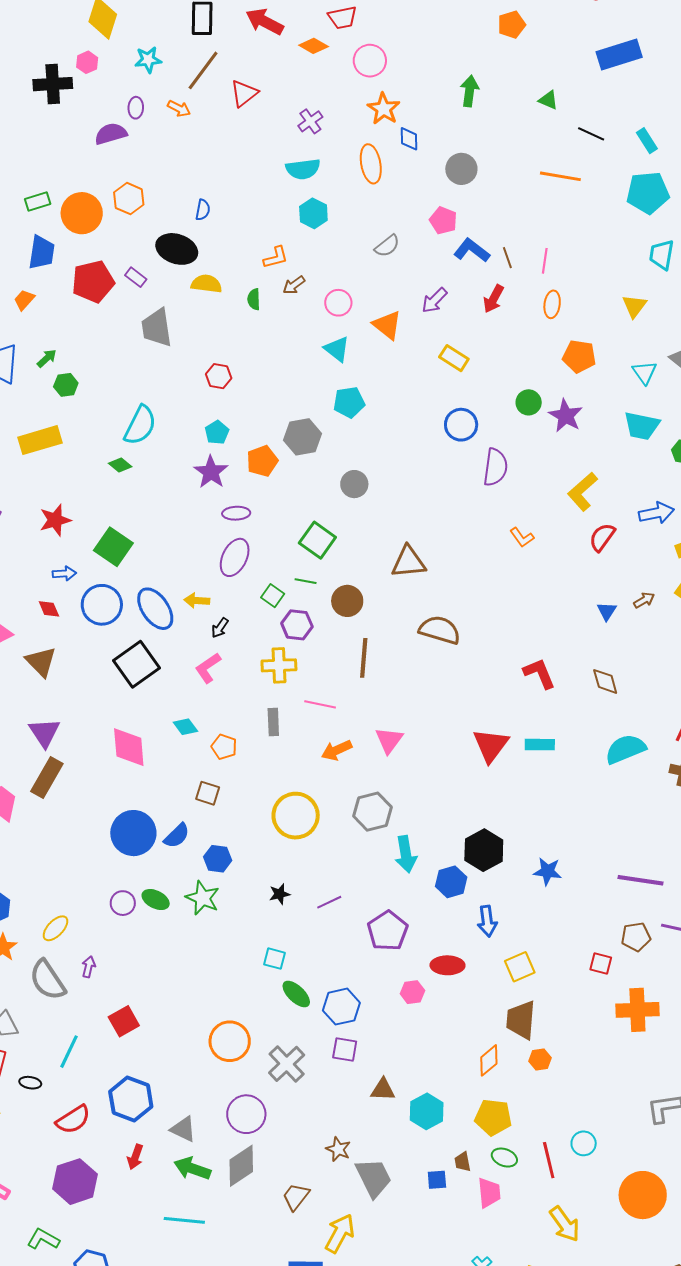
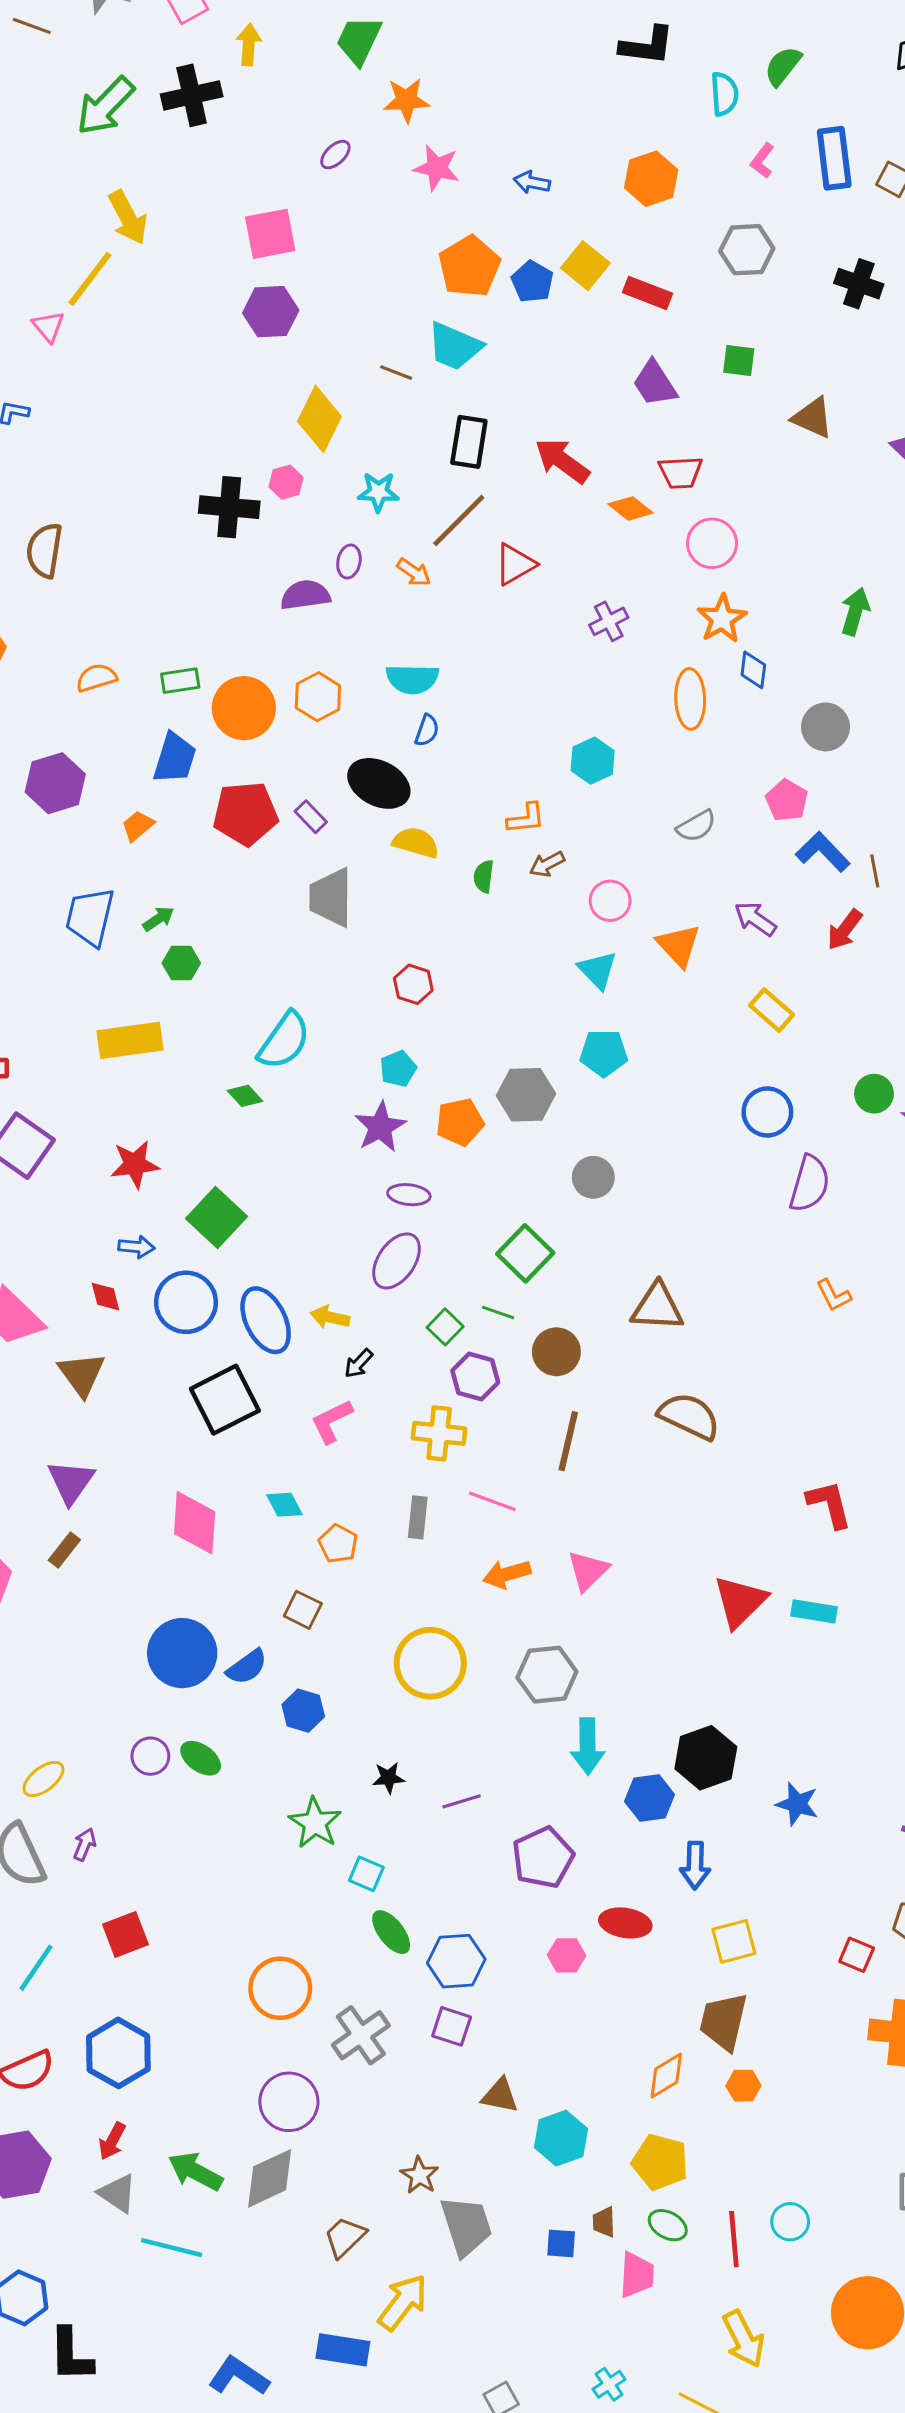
cyan semicircle: (303, 169) -> (412, 679), moved
purple arrow: (434, 300) -> (755, 919), turned 72
brown rectangle: (47, 778) -> (64, 1550), size x0.6
green star: (203, 898) -> (315, 1823), moved
gray triangle: (183, 1129) -> (118, 2193), moved

